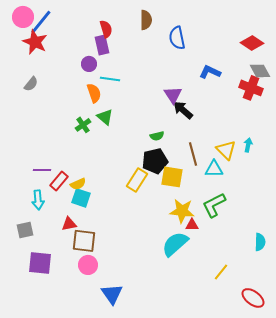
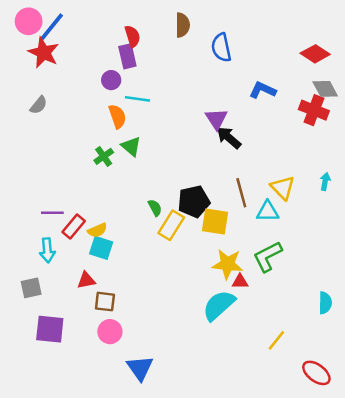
green semicircle: (157, 136) -> (155, 208), moved, turned -104
cyan arrow: (248, 145) -> (325, 181), moved
brown square: (84, 241) -> (105, 302), size x0.7

